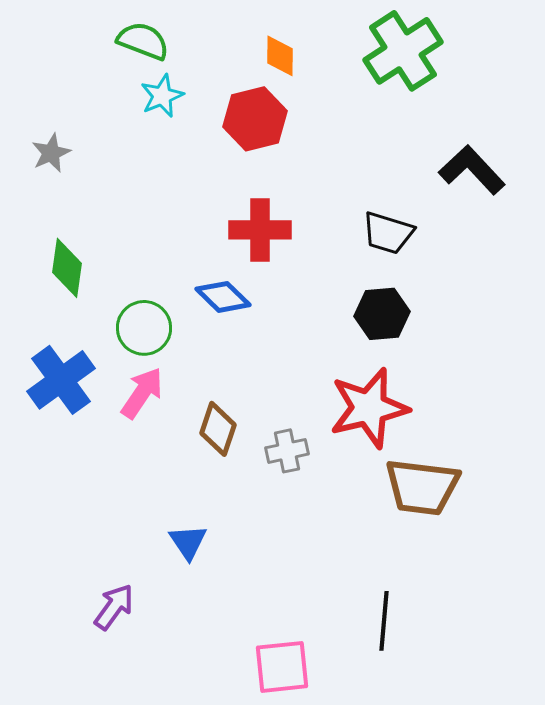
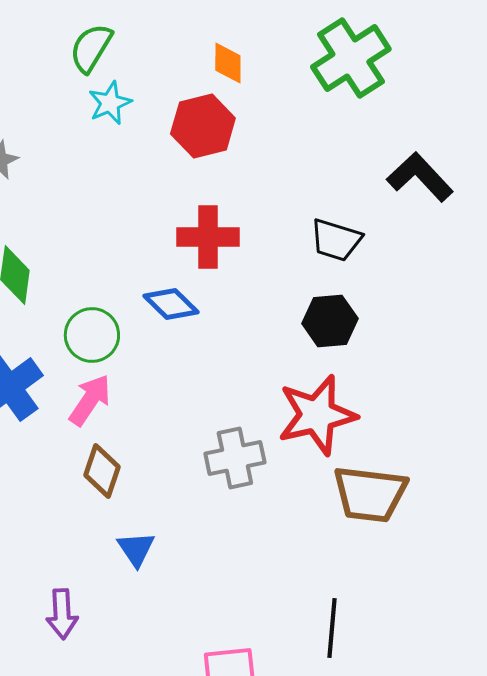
green semicircle: (143, 41) -> (91, 48), turned -80
brown diamond: (218, 429) -> (102, 471), moved
gray cross: (287, 451) -> (235, 458), size x1.4
purple arrow: (114, 607) -> (62, 614), turned 141

